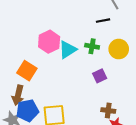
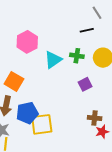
pink hexagon: (49, 42) -> (27, 42), moved
blue pentagon: (27, 110) -> (27, 113), moved

